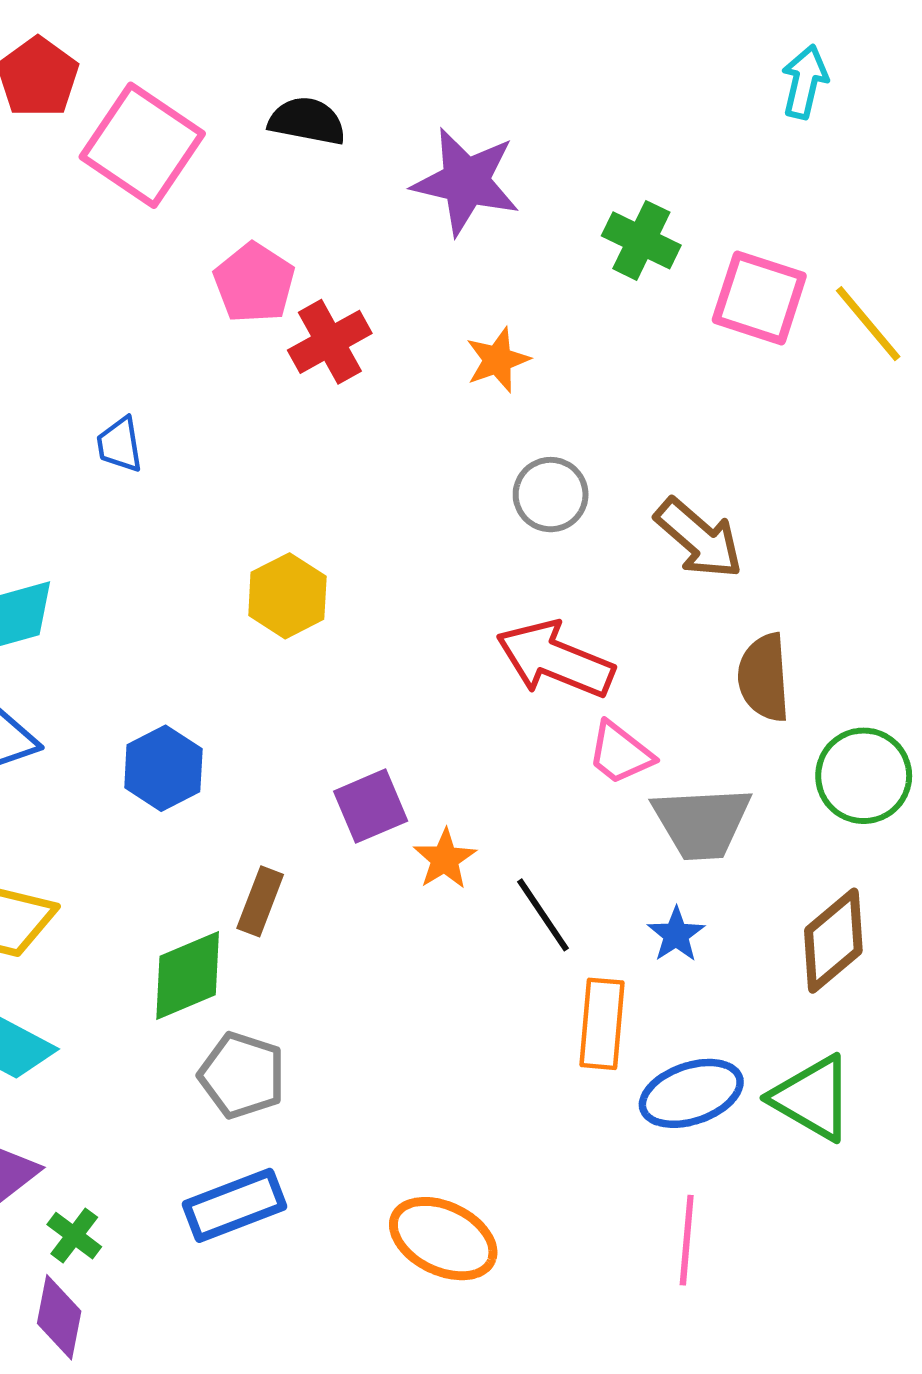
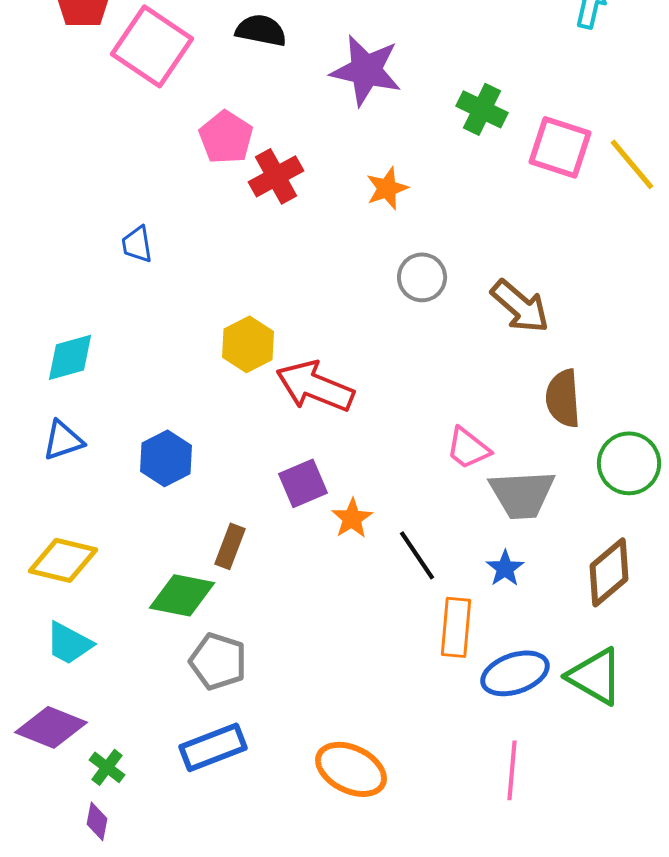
red arrow: (555, 659) -> (315, 386), moved
green diamond: (188, 975) -> (182, 595), turned 34
purple diamond: (59, 1317) -> (97, 821), size x0.7

